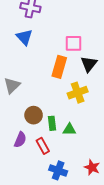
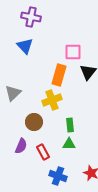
yellow cross: (78, 93) -> (52, 100), moved
green rectangle: (52, 123) -> (70, 125), moved
green triangle: (69, 129) -> (69, 144), moved

